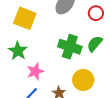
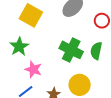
green semicircle: (95, 44) -> (96, 51), turned -36
pink star: (35, 71) -> (33, 69), turned 30

